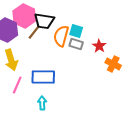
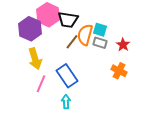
brown line: (34, 32) -> (72, 42), moved
orange cross: (113, 64) -> (119, 71), moved
blue rectangle: (43, 77) -> (67, 76), turned 55

